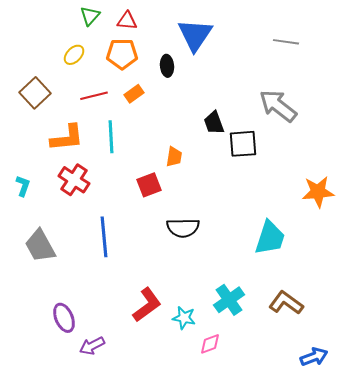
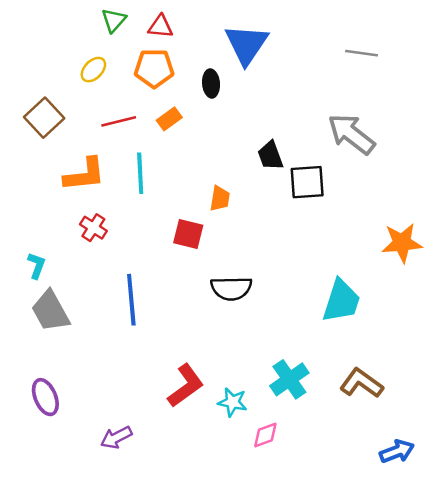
red cross: (74, 180) -> (93, 228), size x0.7
red square: (149, 185) -> (188, 234), turned 35
cyan L-shape: (23, 186) -> (37, 266), moved
purple ellipse: (64, 318) -> (45, 397), moved

